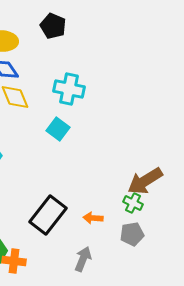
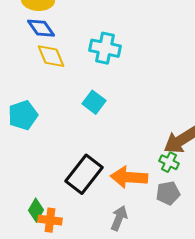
cyan square: (58, 129) -> (94, 102), moved
orange arrow: (93, 218) -> (129, 177), size x1.8

